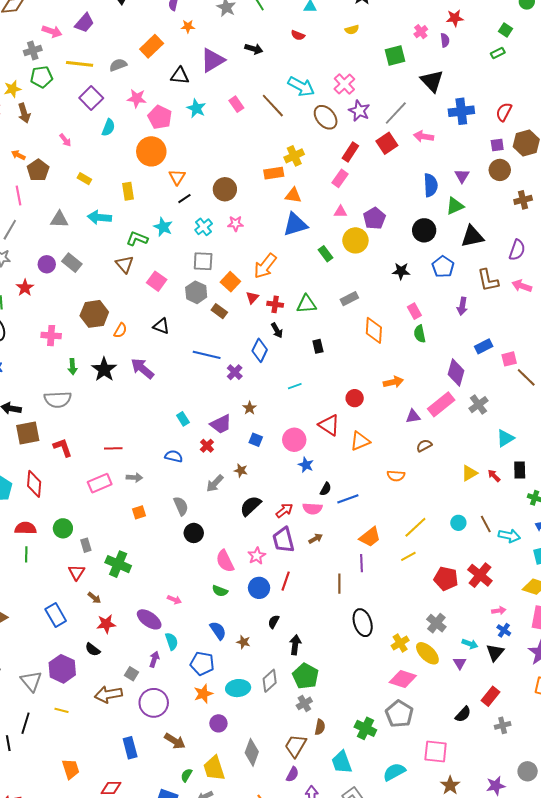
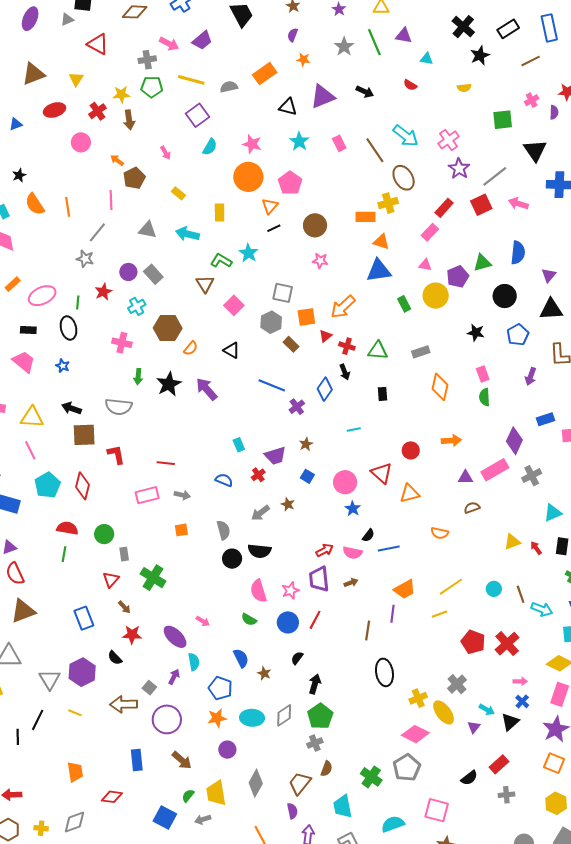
pink star: (137, 98) -> (252, 144), moved
pink pentagon: (160, 117) -> (290, 183), moved
brown ellipse: (326, 117) -> (404, 178), moved
purple triangle: (462, 176) -> (549, 275), moved
green triangle: (455, 206) -> (482, 263), moved
cyan cross: (204, 227) -> (137, 306), moved
orange square: (230, 282) -> (306, 317), turned 30
black semicircle: (251, 506) -> (259, 551), moved, turned -140
purple semicircle: (292, 774) -> (292, 811), turned -49

